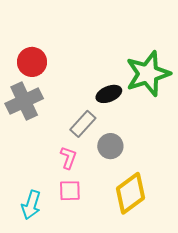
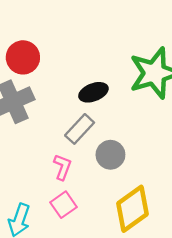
black ellipse: (109, 94) -> (93, 92), moved
pink square: (70, 191) -> (63, 205), turned -35

